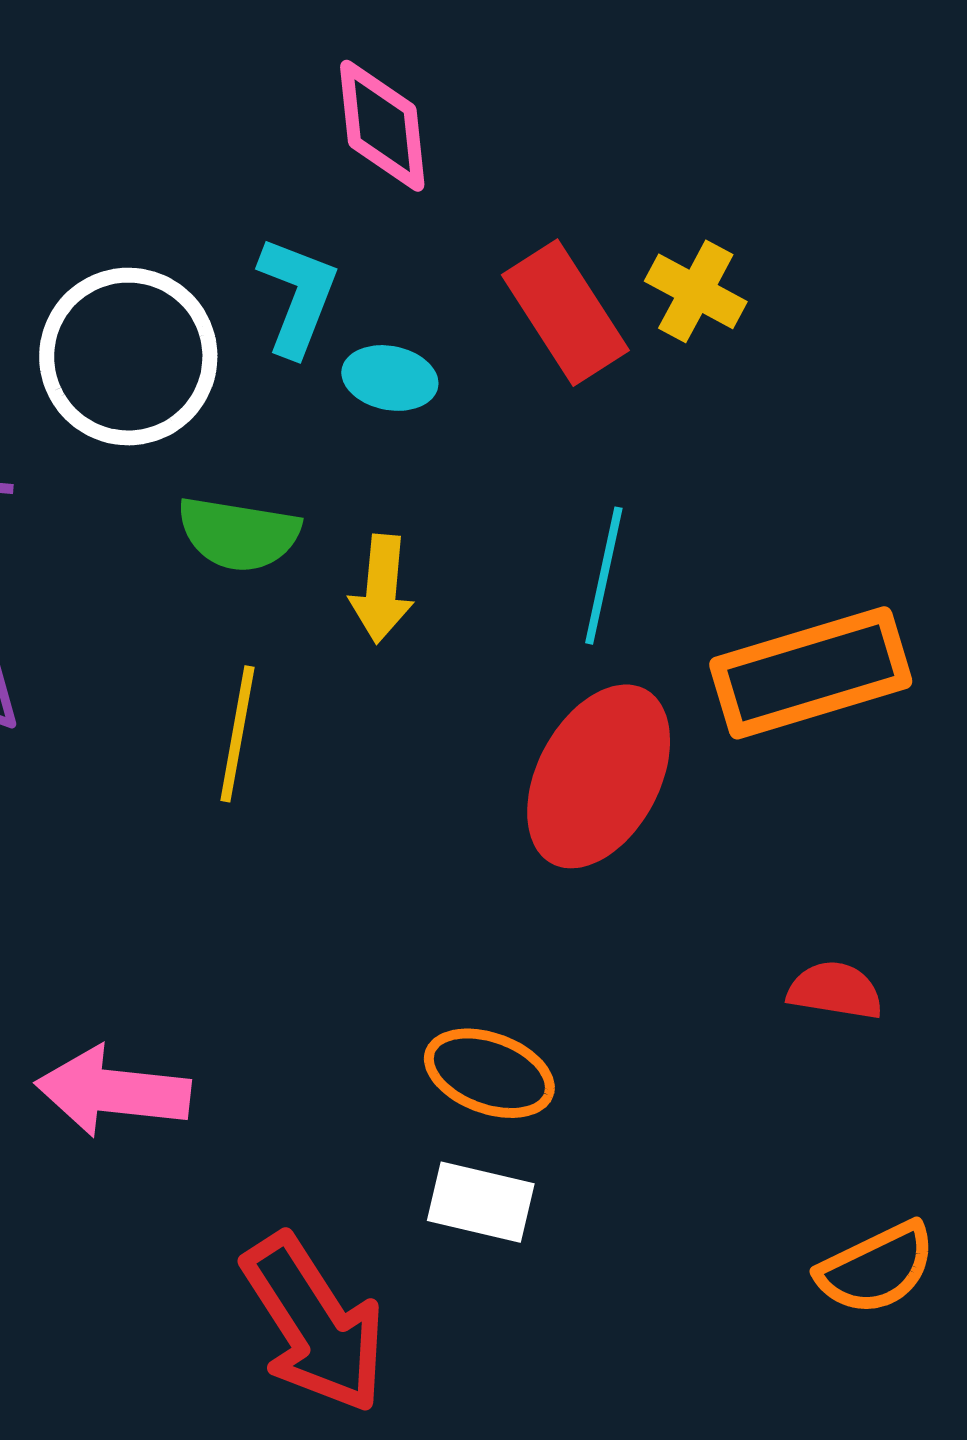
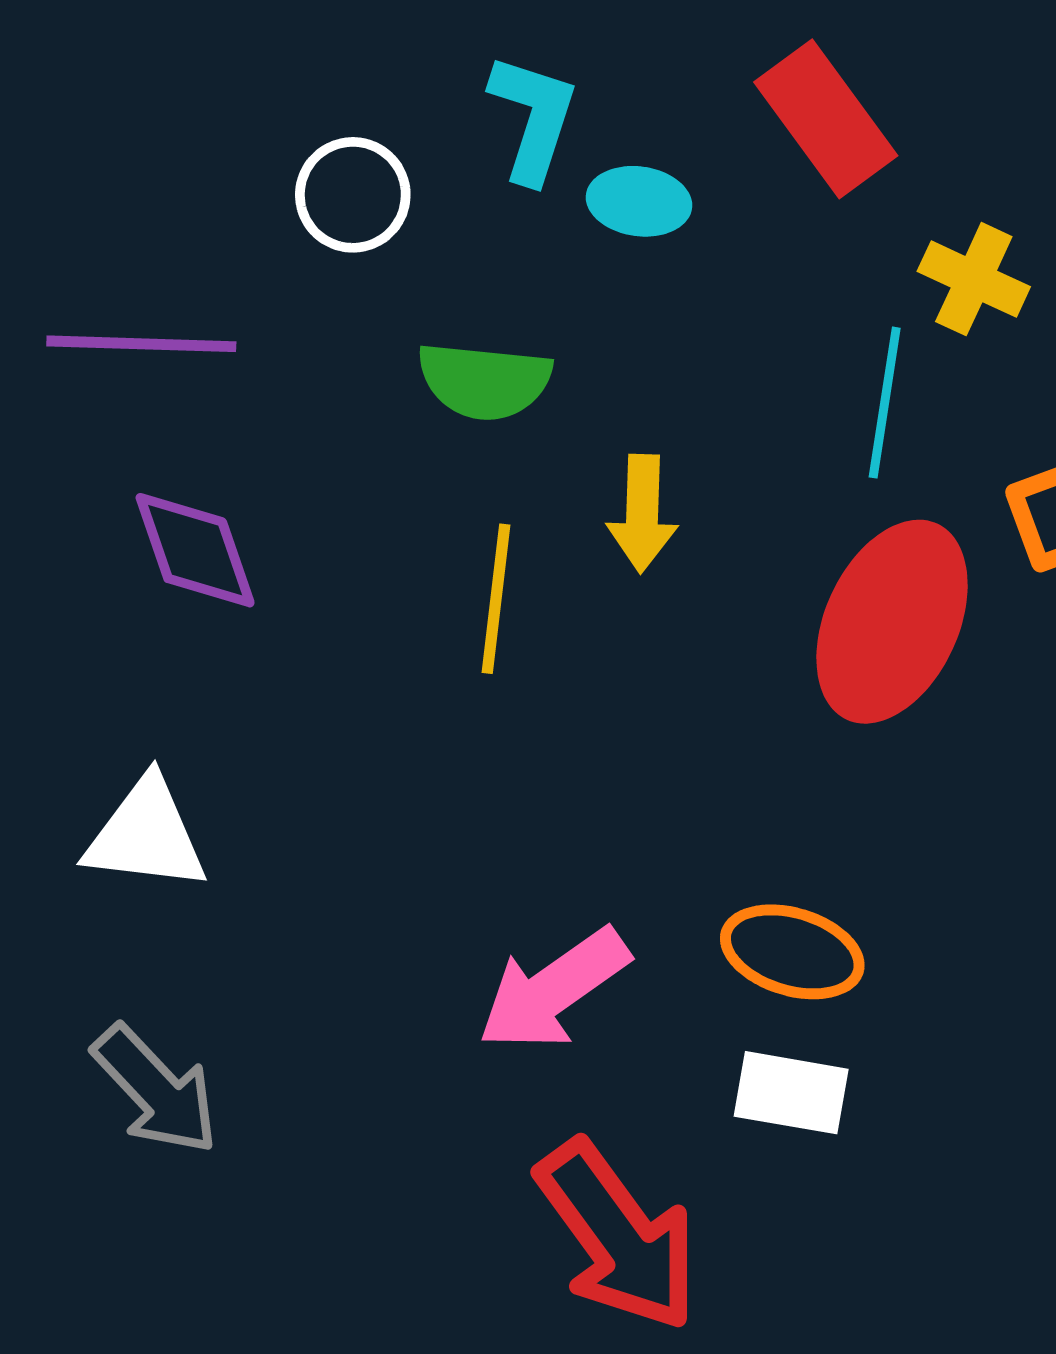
yellow cross: (696, 291) -> (974, 279), moved
white circle: (128, 357) -> (353, 195), size x0.6
yellow arrow: (381, 589) -> (642, 513), moved
pink arrow: (113, 1091) -> (554, 989), moved, turned -38

